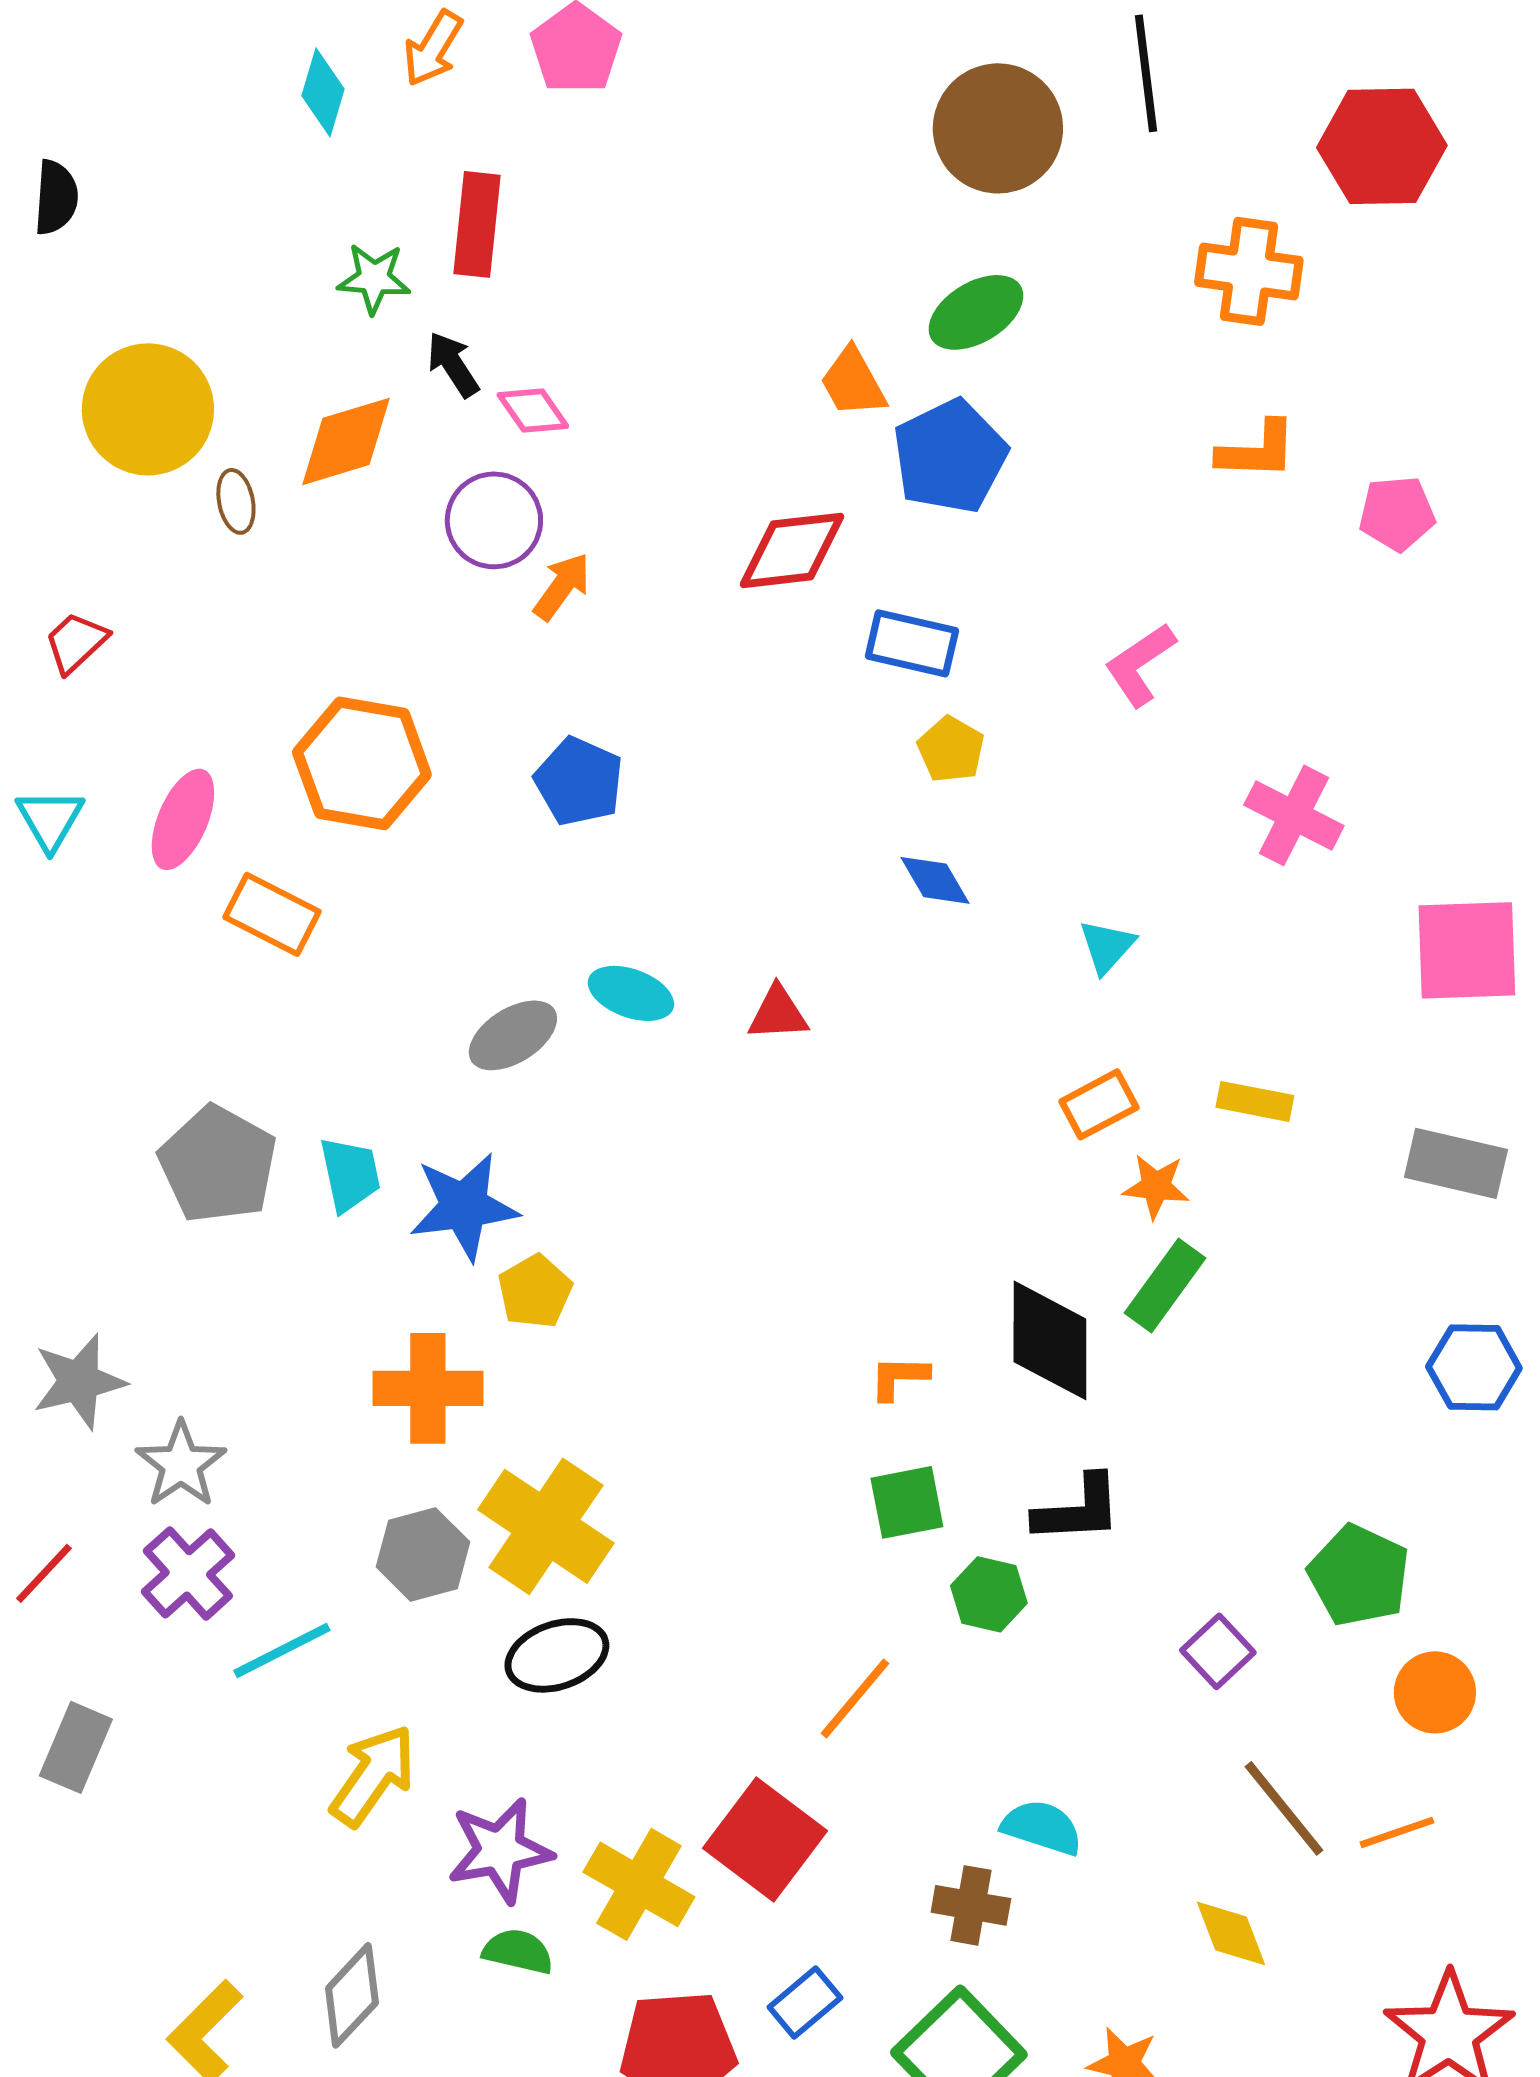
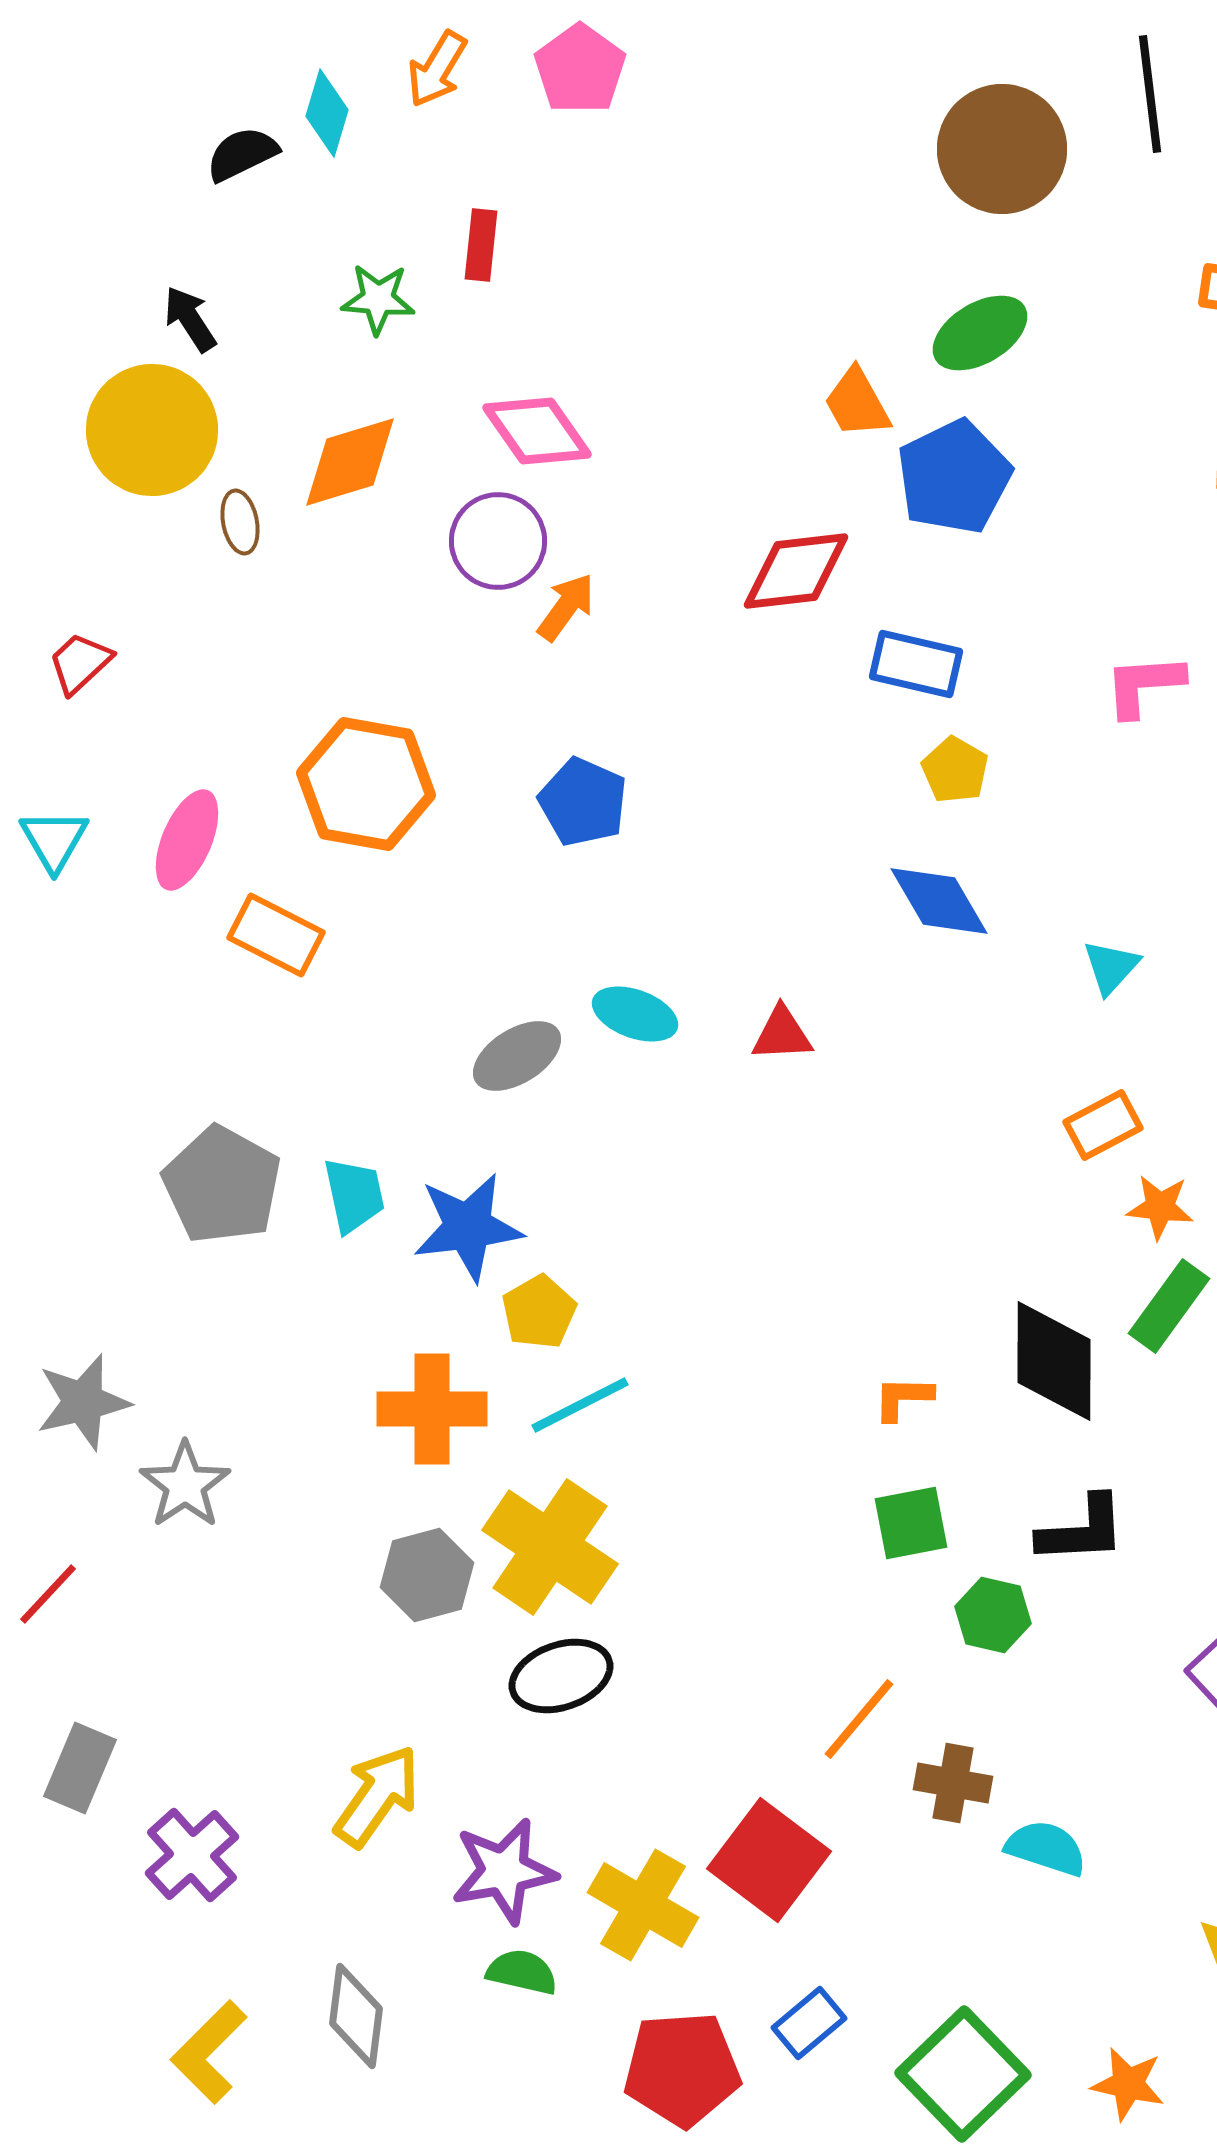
black semicircle: (56, 197) -> (242, 154), moved, turned -120
red rectangle: (477, 224) -> (481, 245), size x0.7
black arrow: (453, 364) -> (190, 319), moved
pink diamond: (533, 410) -> (537, 431), size x1.5
pink L-shape: (1140, 664) -> (1144, 685), turned 30
blue diamond: (935, 880) -> (939, 901), size x1.4
purple cross: (188, 1573) -> (192, 1855), moved
cyan line: (282, 1650) -> (580, 1405), moved
brown cross: (971, 1905) -> (953, 1783), moved
gray diamond: (352, 1995) -> (356, 2016), turned -36

